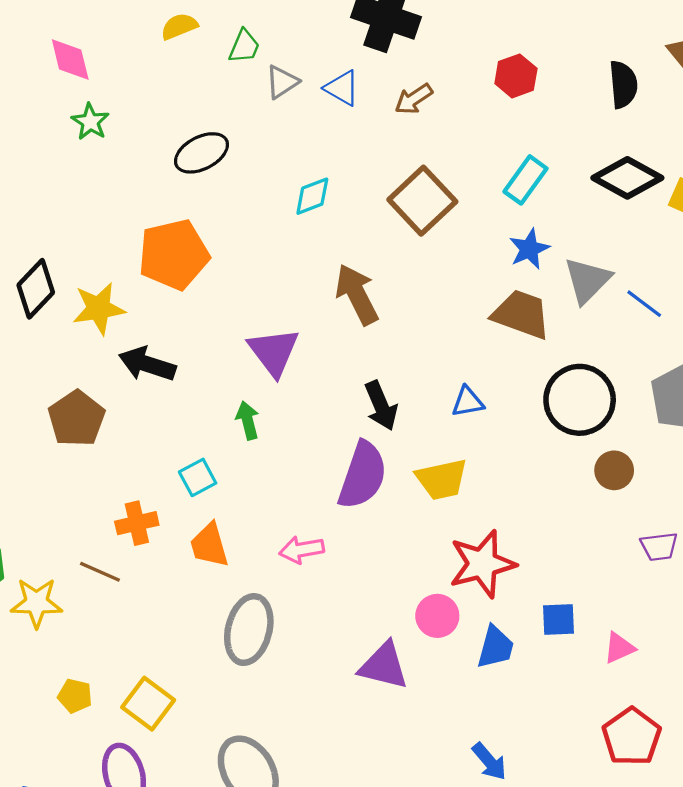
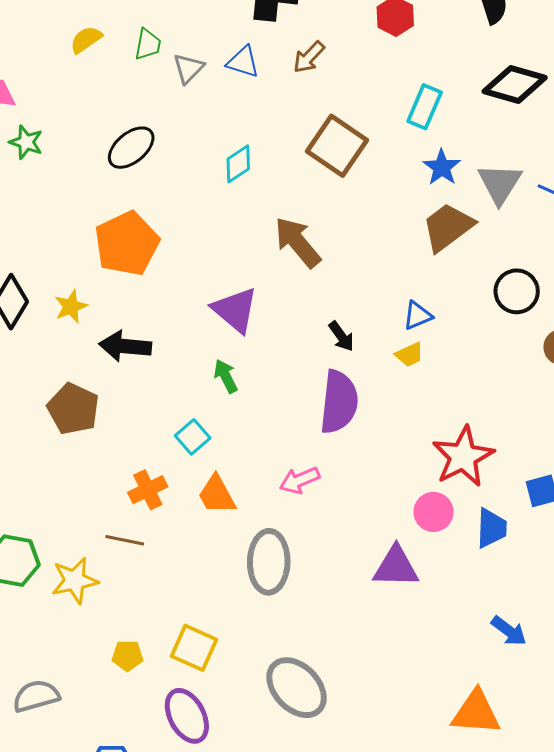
yellow star: (99, 308) -> (71, 306), size x0.7
brown trapezoid: (521, 314) -> (448, 227), turned -44
black circle: (580, 400) -> (517, 291), size x0.7
black arrow: (381, 406) -> (341, 336), size x0.7
yellow trapezoid: (442, 479) -> (409, 355), moved, size x0.6

